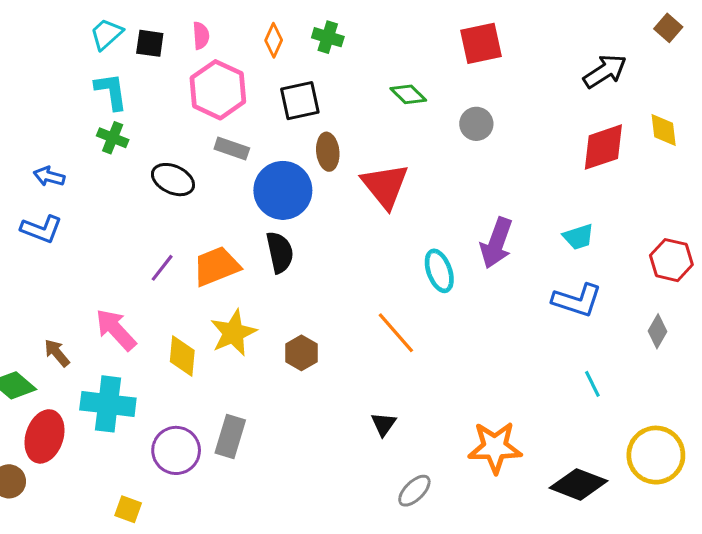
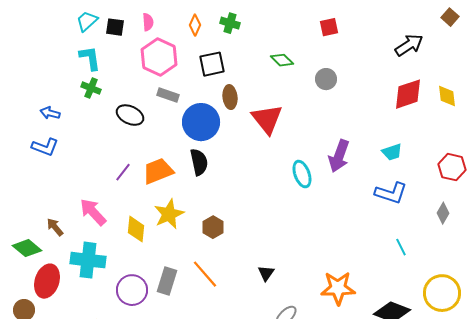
red square: (481, 43) -> (329, 27), size x0.7
yellow diamond: (664, 130) -> (447, 96), moved
orange line: (396, 333) -> (205, 274), moved

